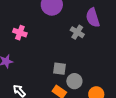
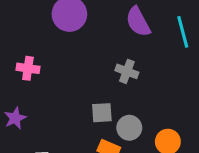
gray cross: (77, 32) -> (127, 71), moved

